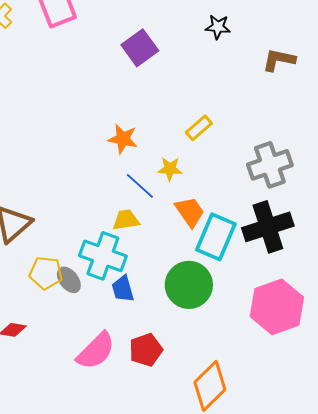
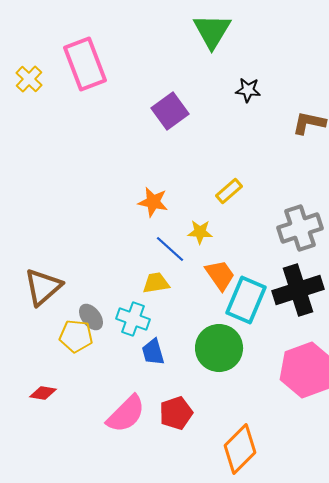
cyan cross: (103, 256) -> (133, 319), size x0.7
gray ellipse: (69, 280) -> (91, 317), moved

